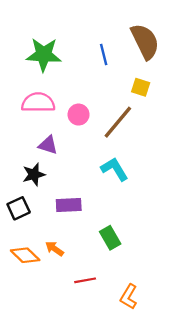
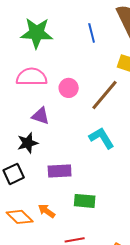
green rectangle: (110, 238) -> (85, 201), moved, turned -55

